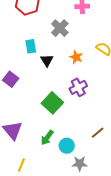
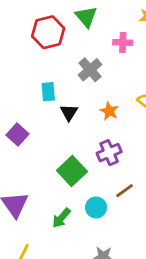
brown line: (98, 133) -> (125, 191), moved
cyan circle: (67, 146) -> (96, 207), moved

